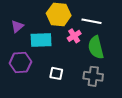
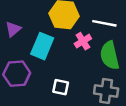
cyan rectangle: (41, 40) -> (42, 46), turned -65

